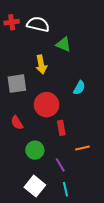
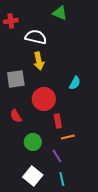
white semicircle: (38, 24) -> (36, 37), moved
green triangle: (63, 44) -> (60, 13), moved
orange line: (82, 148) -> (68, 137), moved

